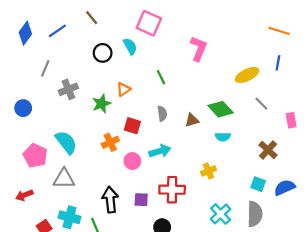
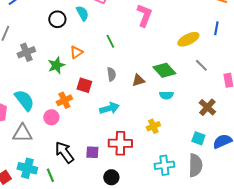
pink circle: (132, 161) -> (51, 117), moved
black arrow: (110, 200) -> (64, 152), turned -30
cyan cross: (221, 214) -> (164, 165), turned 36

